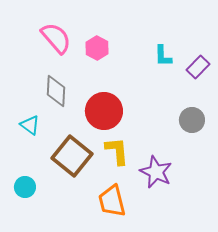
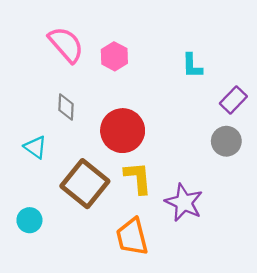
purple rectangle: (198, 67) -> (233, 100), moved
gray diamond: (56, 91) -> (66, 107), size x0.7

